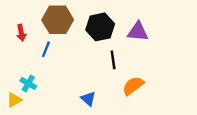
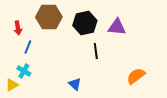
blue line: (46, 49) -> (28, 47), moved
orange semicircle: (133, 86) -> (136, 76), moved

